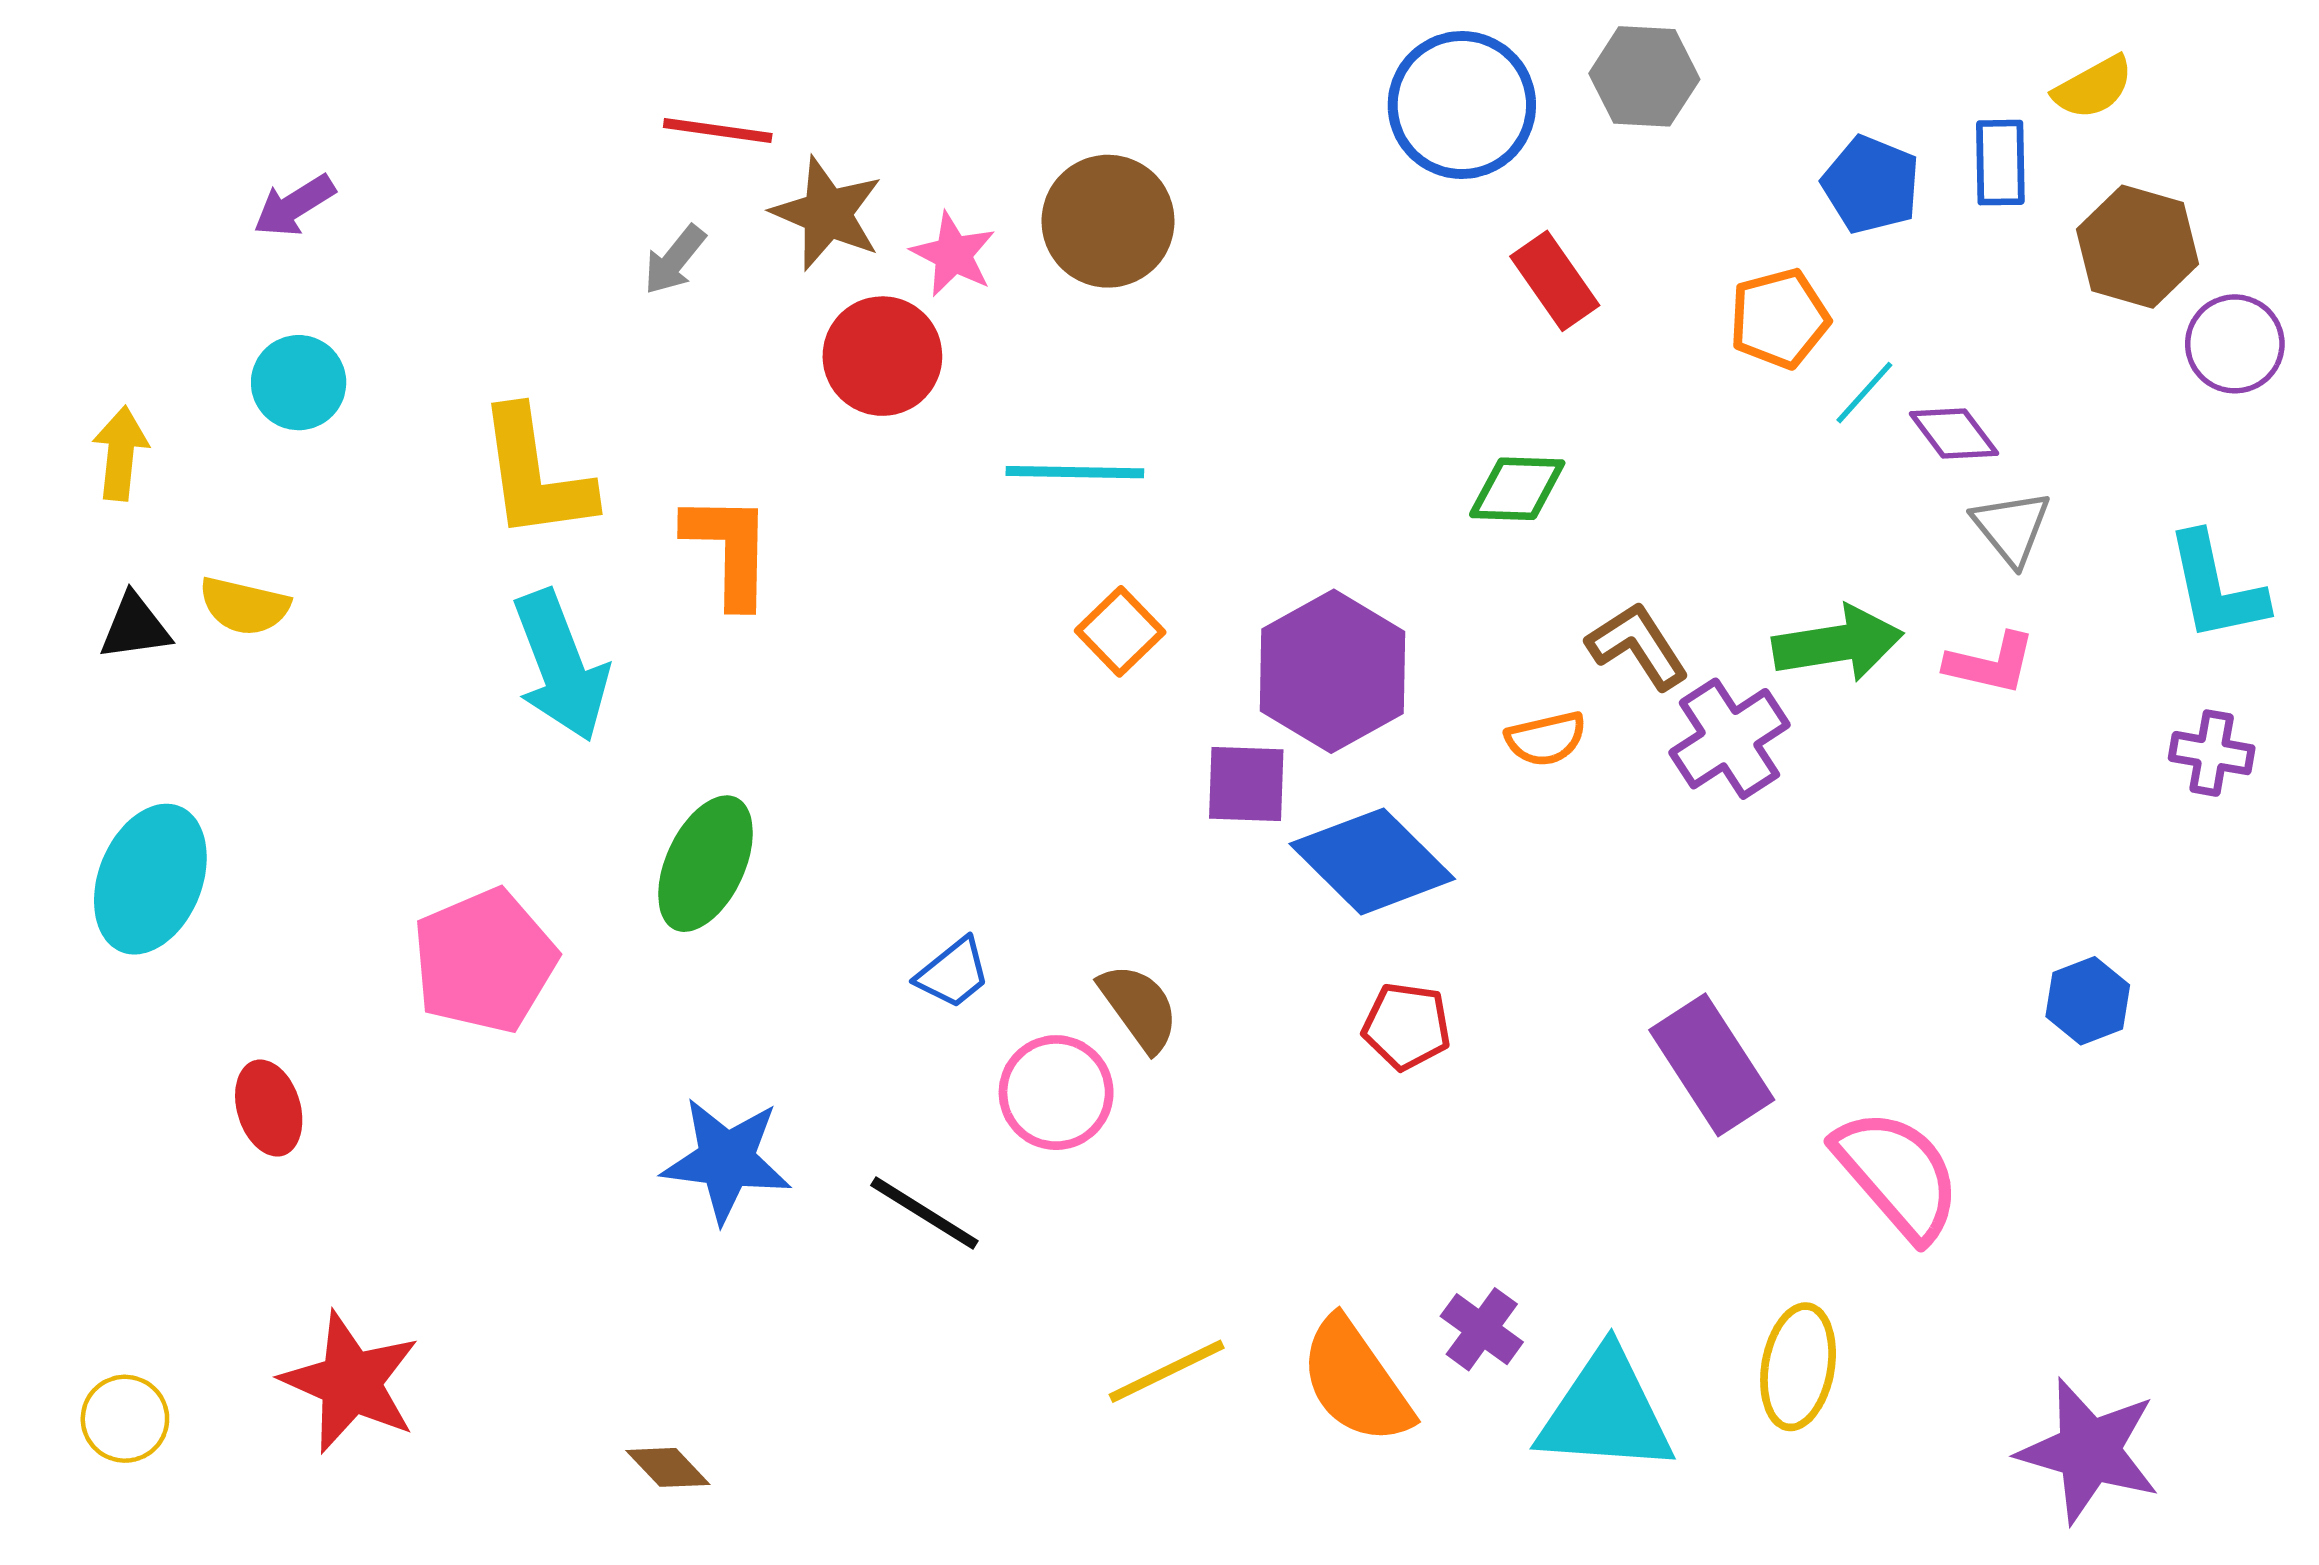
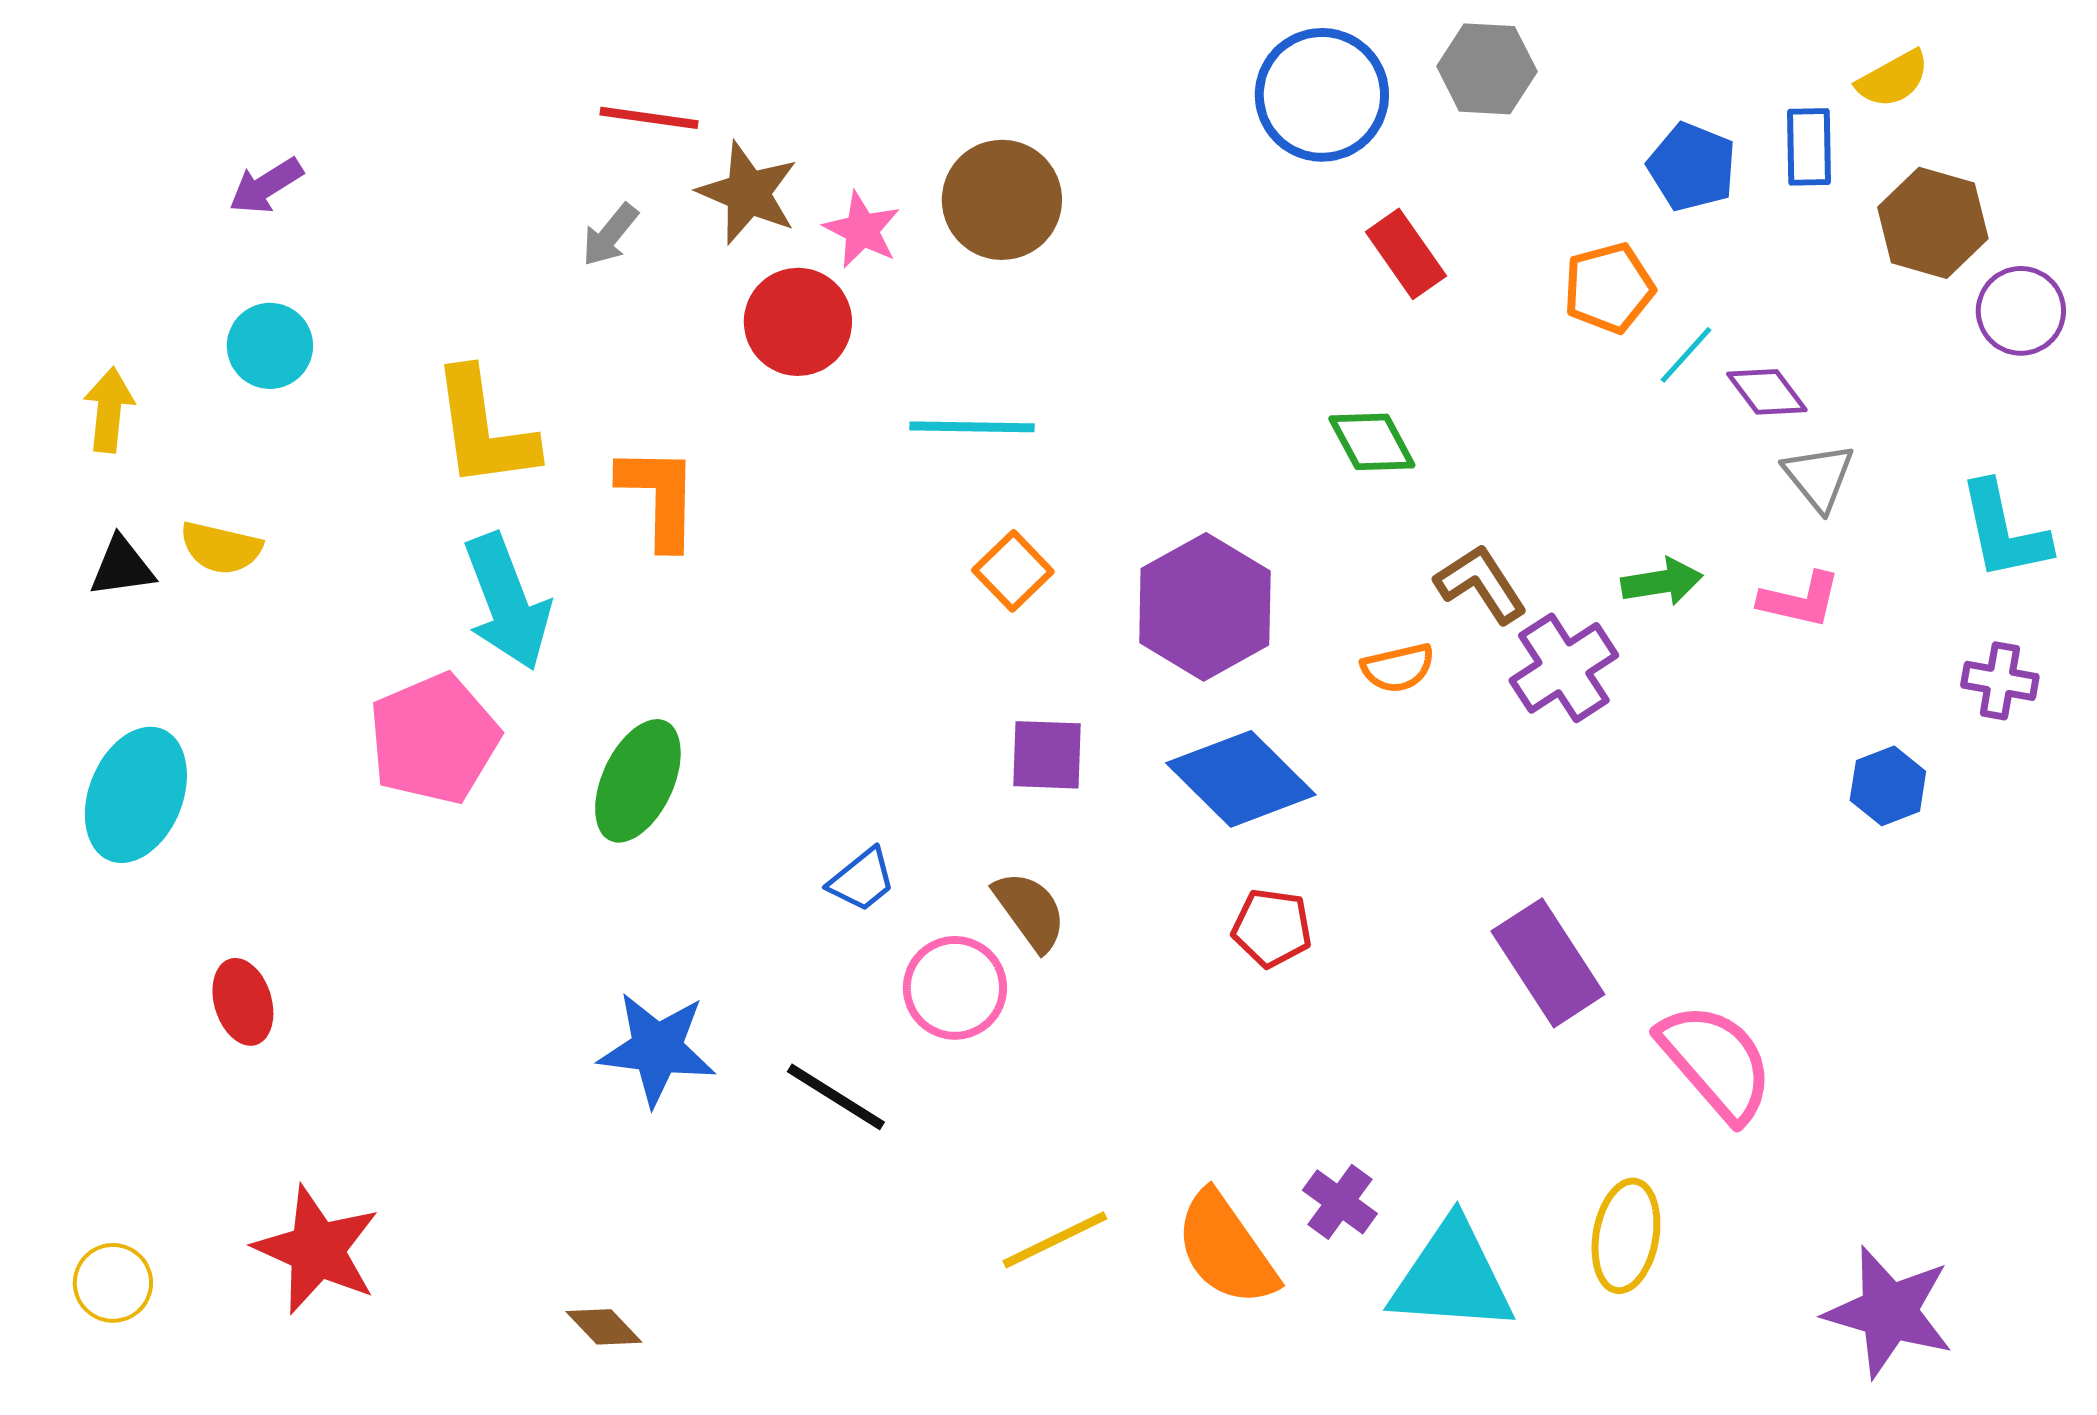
green diamond: (1517, 489) -> (1372, 442), turned 60
green arrow: (1838, 644) -> (1662, 582), size x0.7
purple square: (1246, 784) -> (1047, 755), moved
pink pentagon: (484, 961) -> (434, 739), moved
blue hexagon: (2088, 1001) -> (1888, 786), moved

